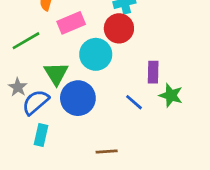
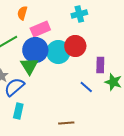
red circle: (119, 28) -> (75, 46), moved
blue circle: (78, 98) -> (35, 50), moved

